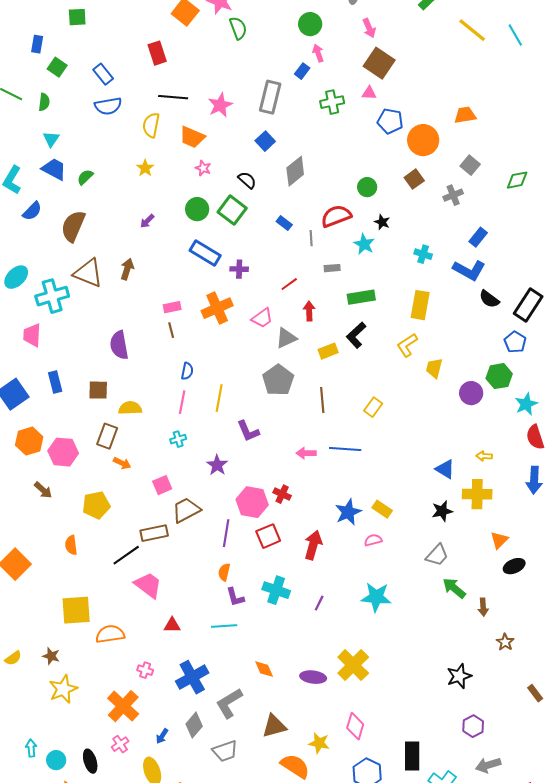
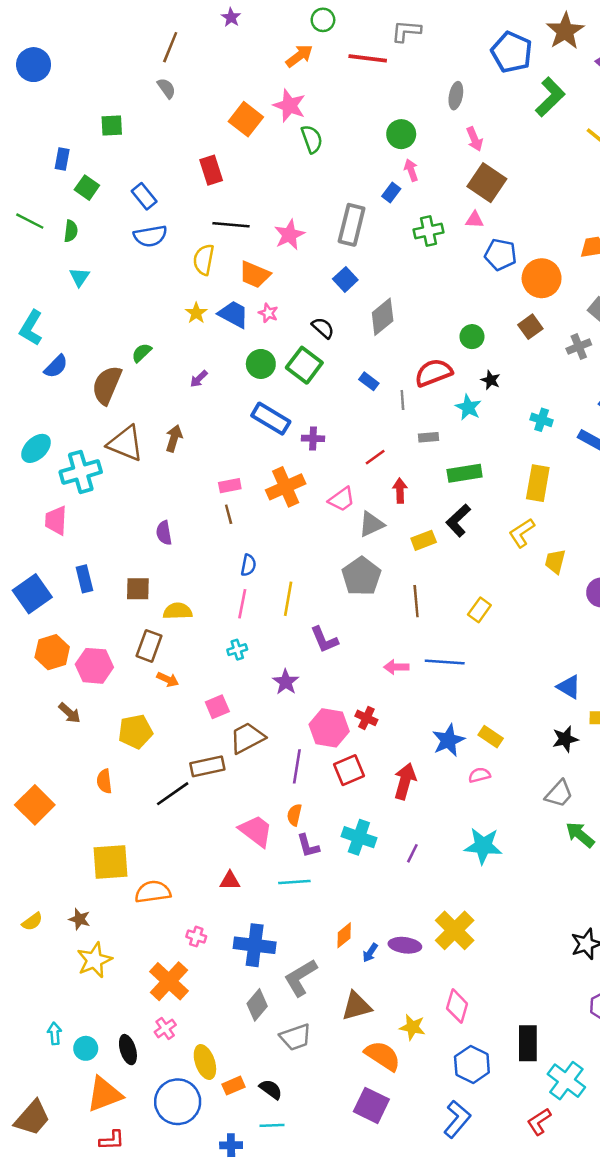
blue trapezoid: (54, 169) -> (234, 314), moved
green semicircle: (85, 177) -> (142, 353), moved
purple semicircle: (119, 345) -> (164, 533), size x0.7
pink trapezoid: (148, 585) -> (256, 831), moved
orange diamond: (264, 669) -> (344, 935), turned 75
blue cross: (192, 677) -> (255, 945), turned 36
blue arrow: (162, 736) -> (370, 953), moved

